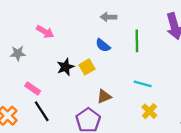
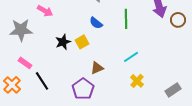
gray star: (18, 53) -> (21, 30), size x1.6
cyan line: (143, 84) -> (131, 57), turned -49
pink rectangle: (33, 88) -> (25, 63), moved

